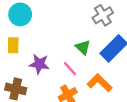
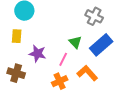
gray cross: (103, 15) -> (94, 16), turned -36
pink line: (70, 69) -> (63, 59), turned 64

